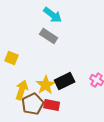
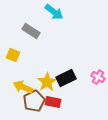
gray rectangle: (49, 36) -> (31, 31), moved
yellow arrow: (22, 90) -> (23, 87), turned -84

